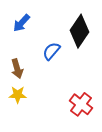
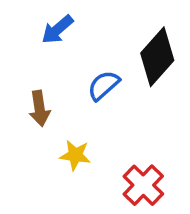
yellow star: (18, 95) -> (75, 155), moved

